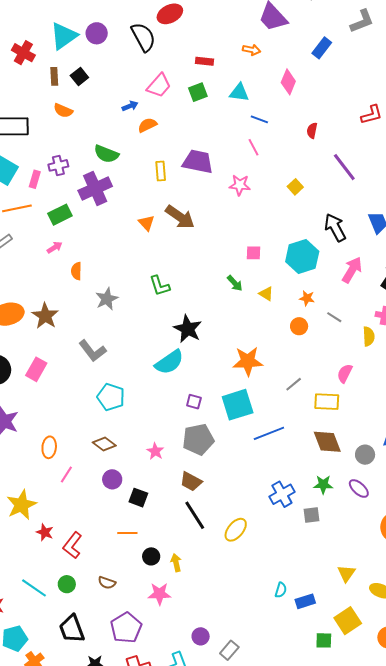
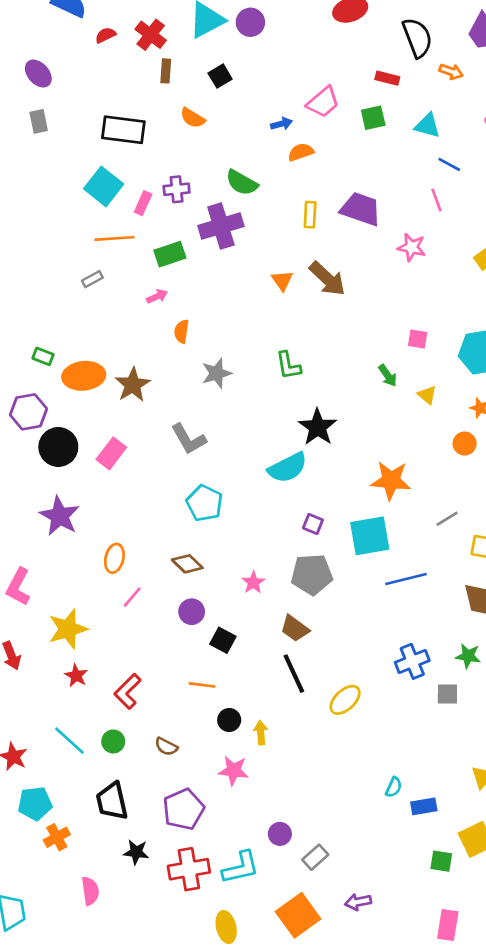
black semicircle: (143, 37) -> (417, 38), moved
brown rectangle: (54, 76) -> (166, 71), moved
red star: (45, 532) -> (76, 676), moved

